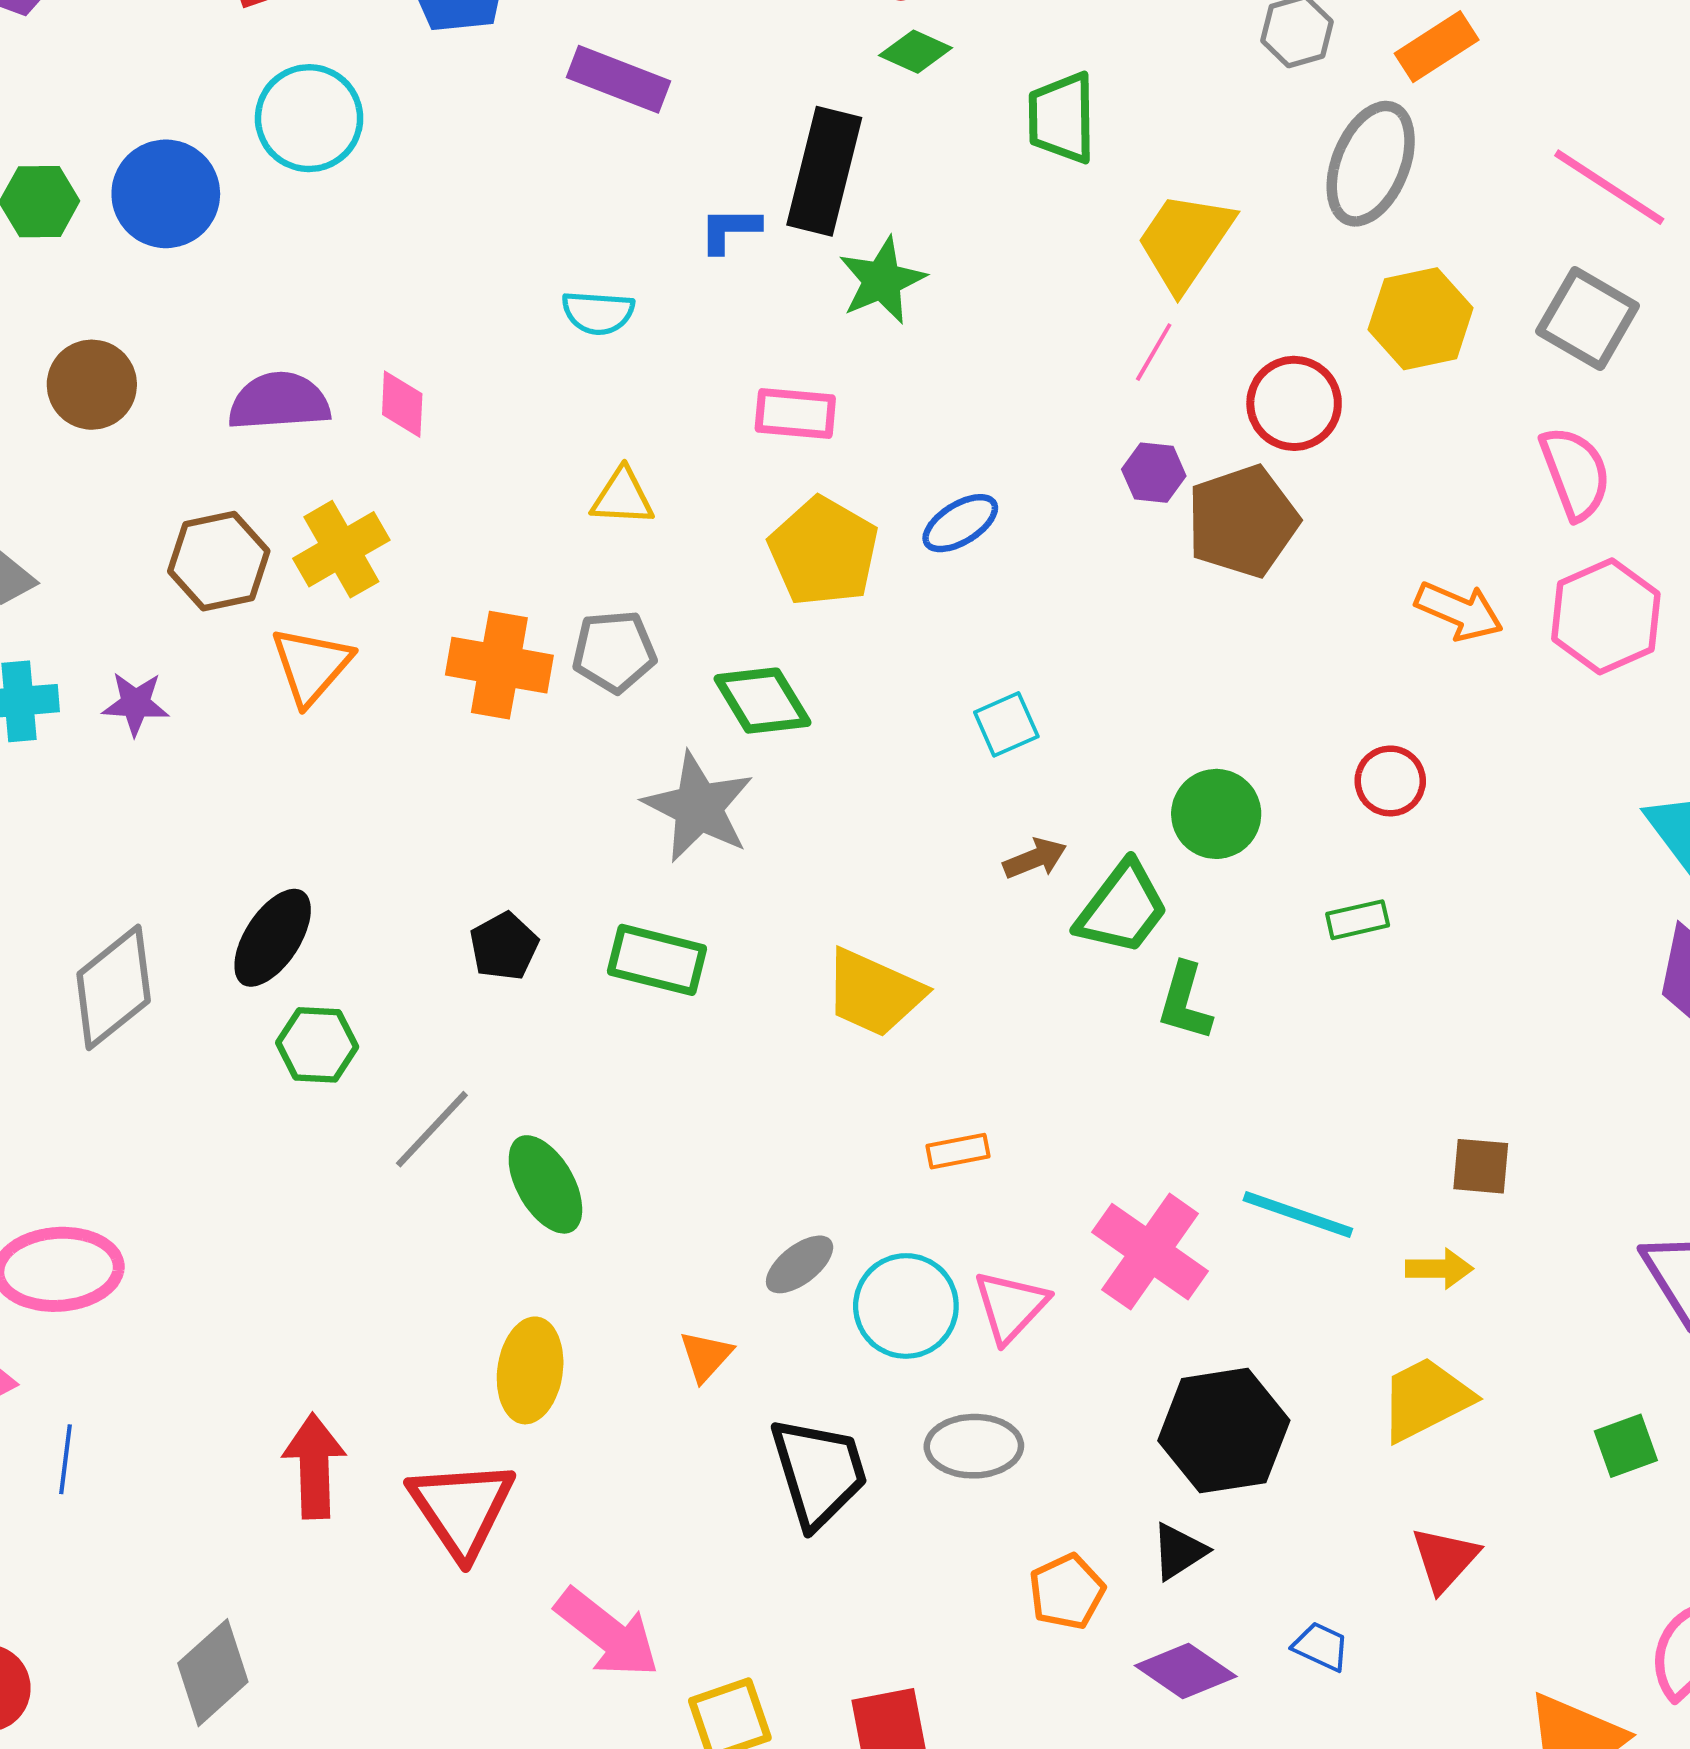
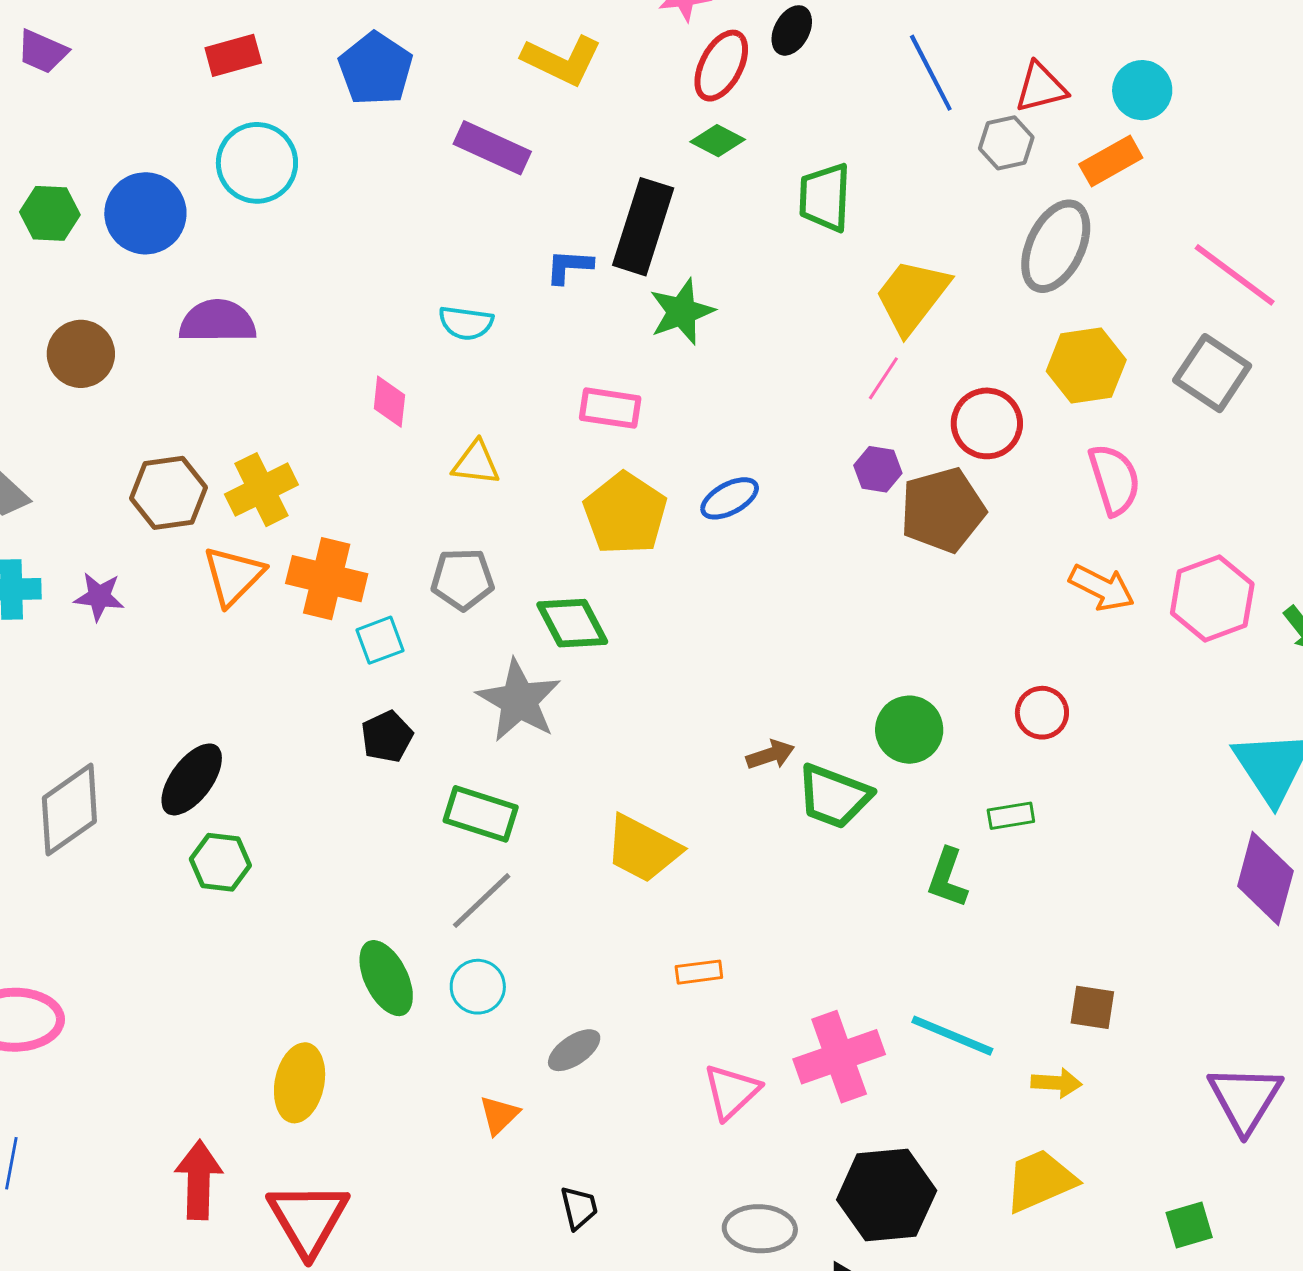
purple semicircle: (279, 401) -> (218, 321), moved
pink diamond: (402, 404) -> (389, 402), moved
pink semicircle: (1575, 473) -> (1114, 479), moved
orange cross: (499, 665) -> (327, 579), moved
cyan square: (1006, 724) -> (380, 640), moved
green trapezoid: (1122, 908) -> (834, 796), turned 70
black pentagon: (504, 946) -> (387, 737), moved
green L-shape: (1185, 1002) -> (947, 878), moved
gray line: (432, 1129) -> (482, 901), moved
pink cross: (1150, 1252) -> (839, 1057), turned 32
cyan circle: (906, 1306) -> (478, 987), moved, size x0.7
yellow ellipse: (530, 1370) -> (300, 1083), moved
gray ellipse: (974, 1446) -> (760, 1229), moved
black trapezoid: (819, 1472) -> (579, 1208), size x0.5

